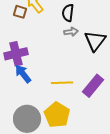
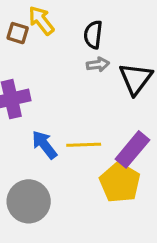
blue arrow: (23, 74) -> (44, 145), moved
yellow pentagon: (57, 115) -> (120, 182), moved

